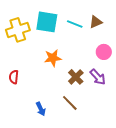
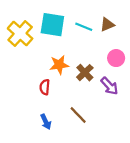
yellow cross: (18, 30) -> (20, 33), turned -30
red semicircle: (14, 77) -> (45, 87), moved
brown cross: (76, 77) -> (85, 73), moved

